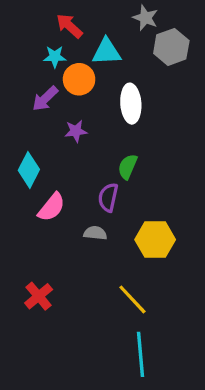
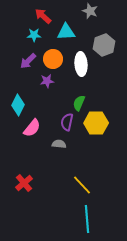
gray hexagon: (171, 47) -> (104, 45), moved
orange circle: (79, 79) -> (53, 59), moved
yellow hexagon: (155, 240) -> (96, 123), moved

